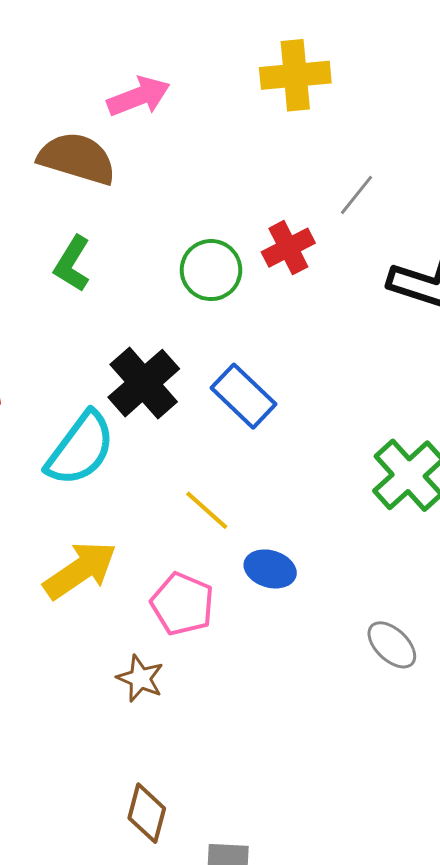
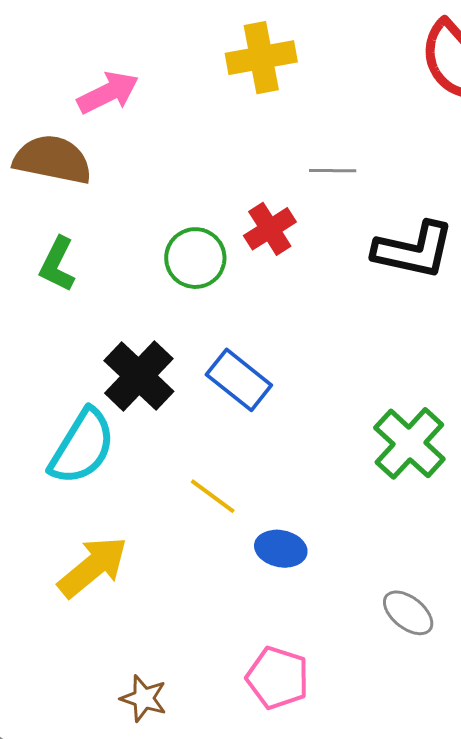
gray line: (357, 195) -> (333, 171), turned 57
pink pentagon: (182, 604) -> (278, 678), moved
brown star: (140, 678) -> (144, 698), moved

